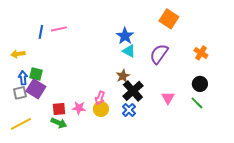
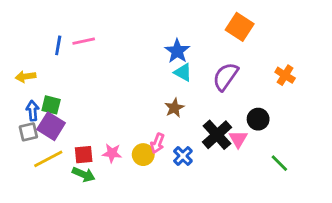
black circle: (200, 84) -> (258, 119), moved
black cross: (133, 91) -> (217, 135), moved
pink arrow: (100, 98) -> (157, 143), moved
green line: (197, 103) -> (279, 163), moved
yellow line: (21, 124) -> (48, 159), moved

